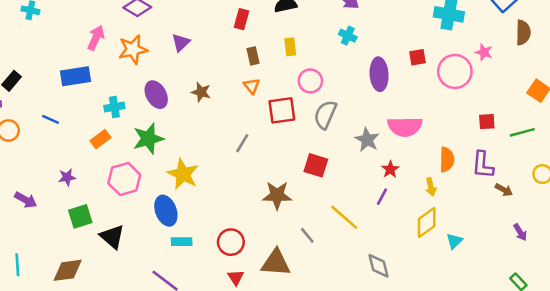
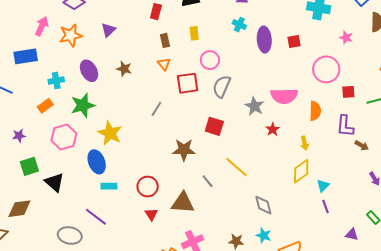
pink circle: (455, 71) -> (326, 69), moved
purple ellipse: (379, 74) -> (264, 40), moved
orange semicircle: (447, 160) -> (315, 111), moved
purple line: (382, 197) -> (326, 207), moved, turned -48

